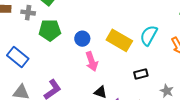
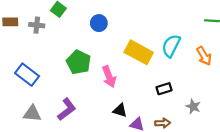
green pentagon: (50, 30) -> (79, 62), moved, turned 30
blue circle: (82, 39) -> (99, 23), moved

